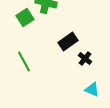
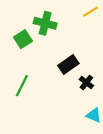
green line: (24, 62) -> (22, 86), turned 55

